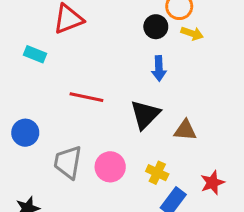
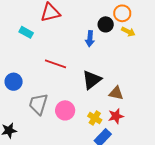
blue arrow: (159, 68) -> (90, 39), moved
red star: (212, 183) -> (116, 116), moved

